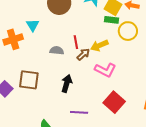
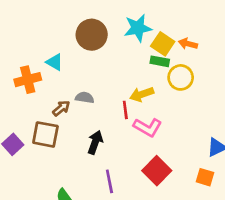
cyan triangle: (33, 25) -> (55, 62), turned -32
red line: (76, 42) -> (125, 110), moved
brown arrow: (83, 54) -> (61, 108), moved
purple line: (79, 112) -> (109, 181), turned 72

